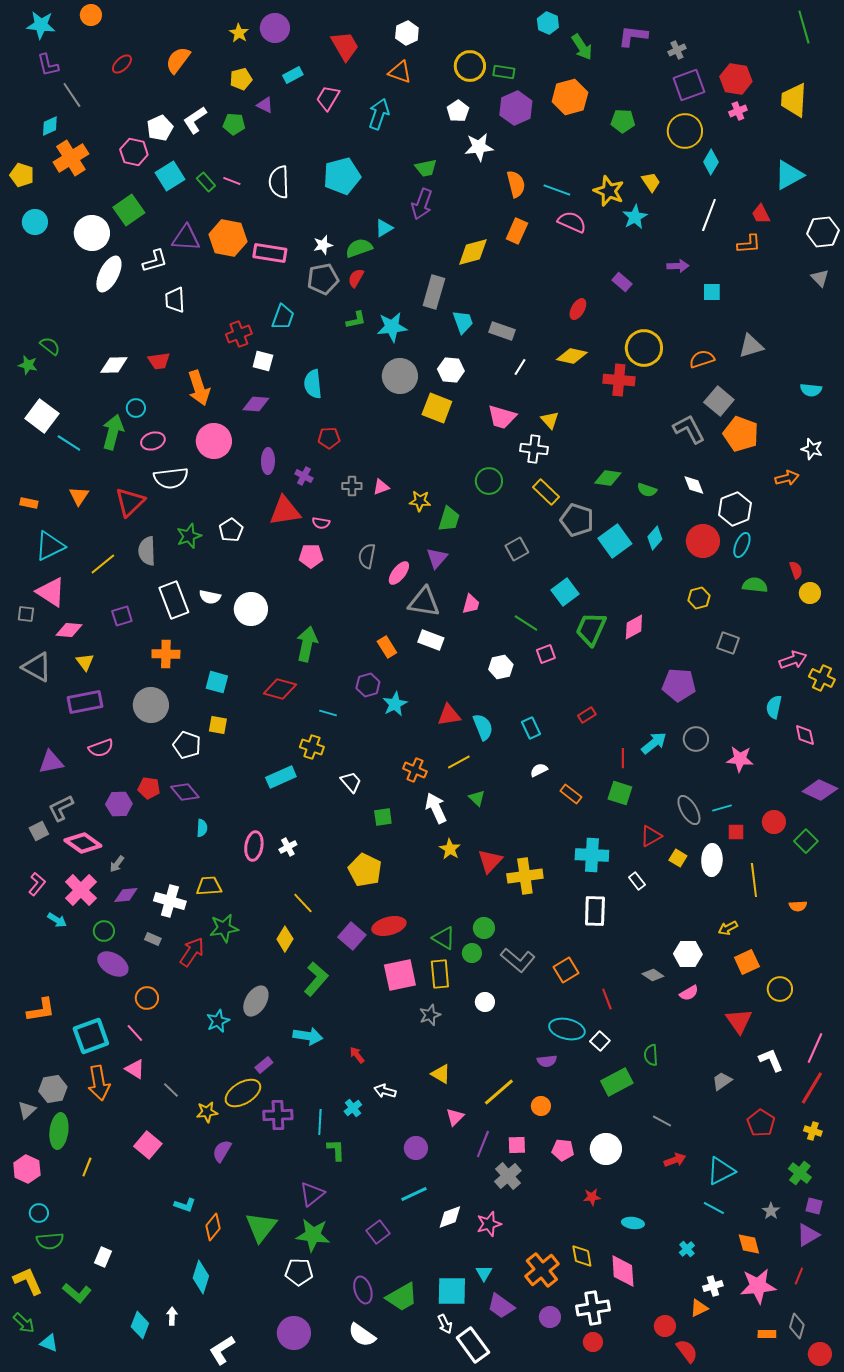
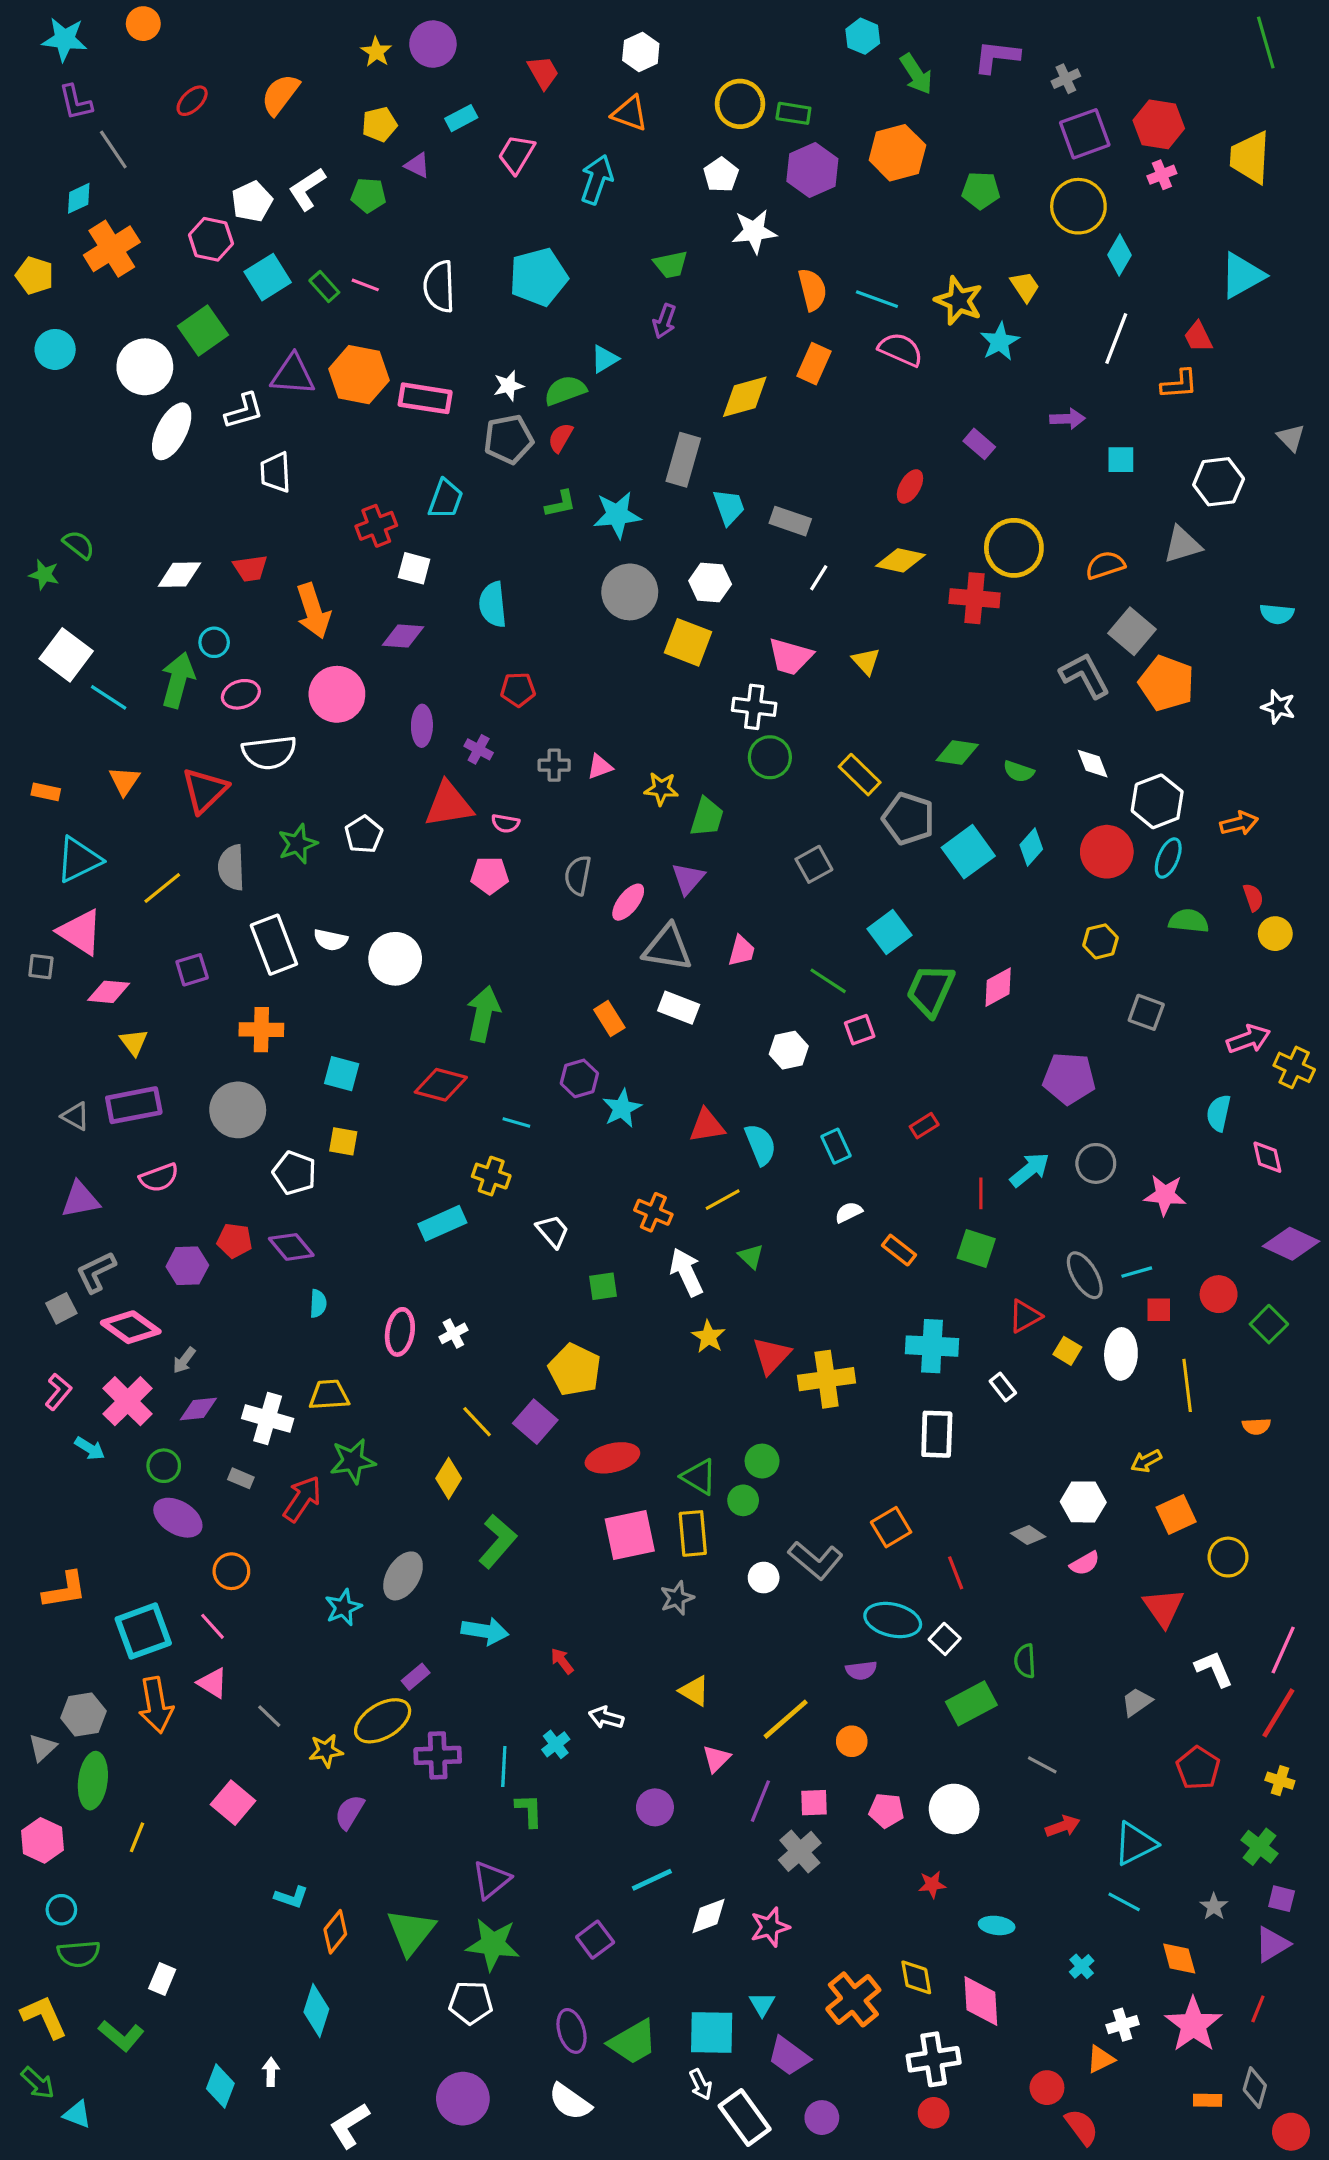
red trapezoid: (345, 46) -> (543, 72), size x0.7
purple arrow: (422, 204) -> (664, 321), size x0.7
white hexagon: (823, 232) -> (1219, 482), moved
white cross: (534, 449) -> (754, 707), moved
orange arrow: (787, 478) -> (1239, 823), moved
gray triangle: (37, 667) -> (76, 1116), moved, size x0.6
purple square: (352, 936) -> (535, 1422), moved
gray L-shape: (518, 960) -> (816, 1560), moved
pink star: (758, 1286) -> (1193, 2025), turned -30
purple circle: (550, 1317) -> (822, 2118), moved

